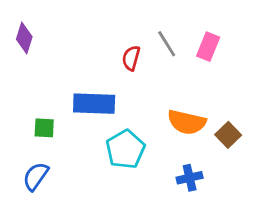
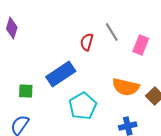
pink rectangle: (208, 47) -> (141, 45), moved
blue rectangle: (94, 104) -> (61, 74), turned -36

